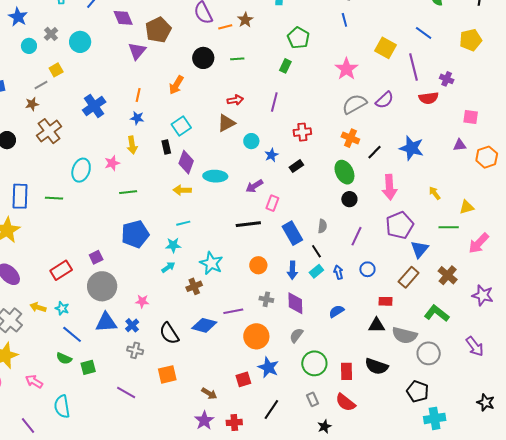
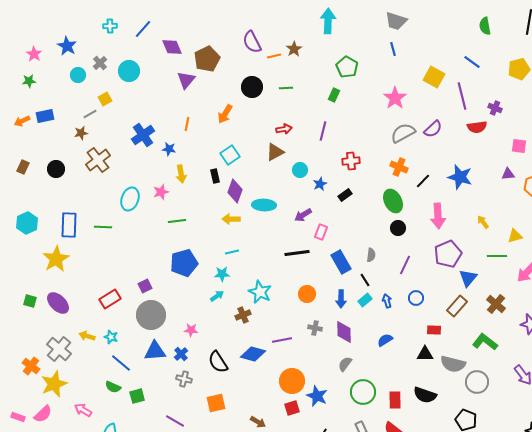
blue star: (137, 118) -> (169, 149), moved
orange circle: (256, 336) -> (292, 381), moved

